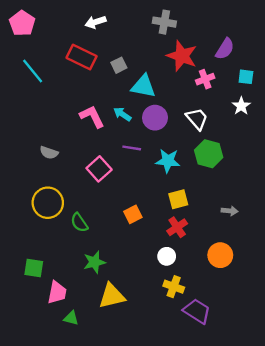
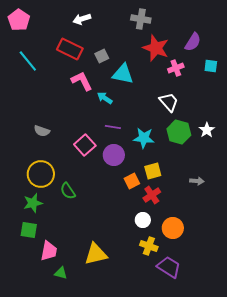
white star: (241, 106) -> (207, 130), moved
pink L-shape: (92, 116) -> (82, 81), moved
purple circle: (155, 118) -> (114, 155), moved
orange square: (133, 214) -> (132, 181), moved
orange circle: (220, 255) -> (173, 228), moved
green star: (94, 262) -> (33, 203), moved

